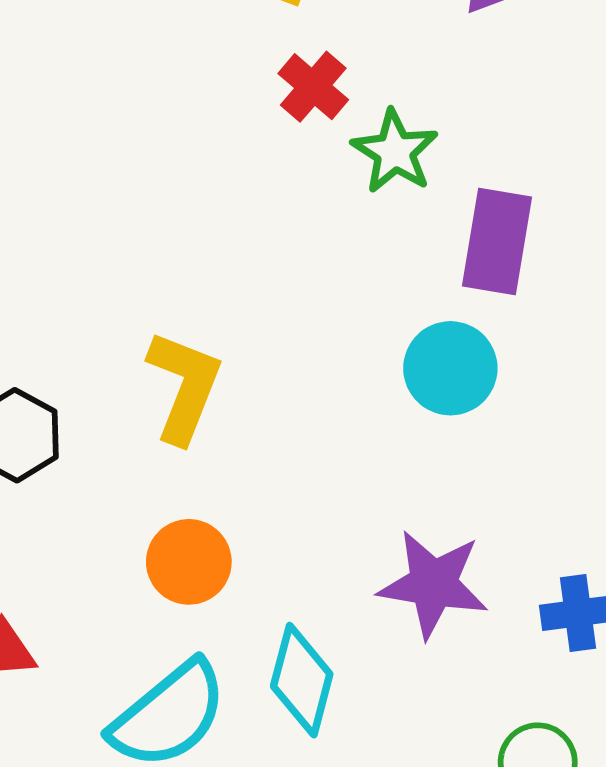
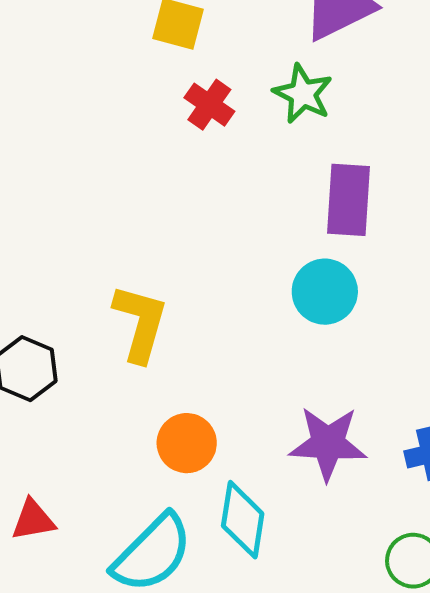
green star: (395, 152) -> (303, 94), moved
orange circle: (189, 562) -> (187, 443), moved

